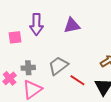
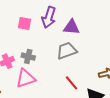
purple triangle: (72, 25) -> (72, 27), moved
gray trapezoid: (58, 66) -> (67, 51), moved

